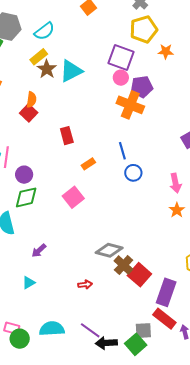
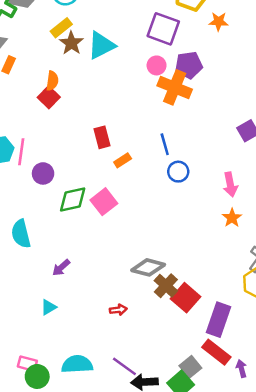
pink circle: (121, 78) -> (157, 65), moved
red rectangle: (67, 136) -> (102, 137), moved
green diamond: (26, 197) -> (73, 199), moved
gray square: (143, 331) -> (190, 367), turned -36

